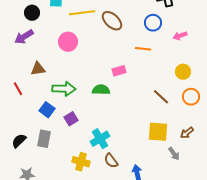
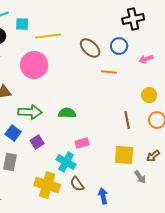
brown ellipse: (112, 21) -> (90, 48), moved
pink circle: (68, 42) -> (34, 65), size x1.4
pink rectangle: (119, 71) -> (82, 143), moved
brown line: (161, 97) -> (127, 120), turned 36
cyan cross: (100, 139) -> (66, 162), turned -30
yellow cross: (81, 162) -> (47, 185), size x1.4

